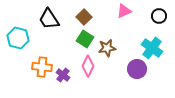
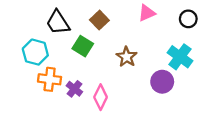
cyan hexagon: (18, 38) -> (35, 52), moved
green square: (85, 39) -> (83, 46), moved
brown star: (107, 48) -> (127, 57), turned -30
pink diamond: (88, 66) -> (101, 97), moved

